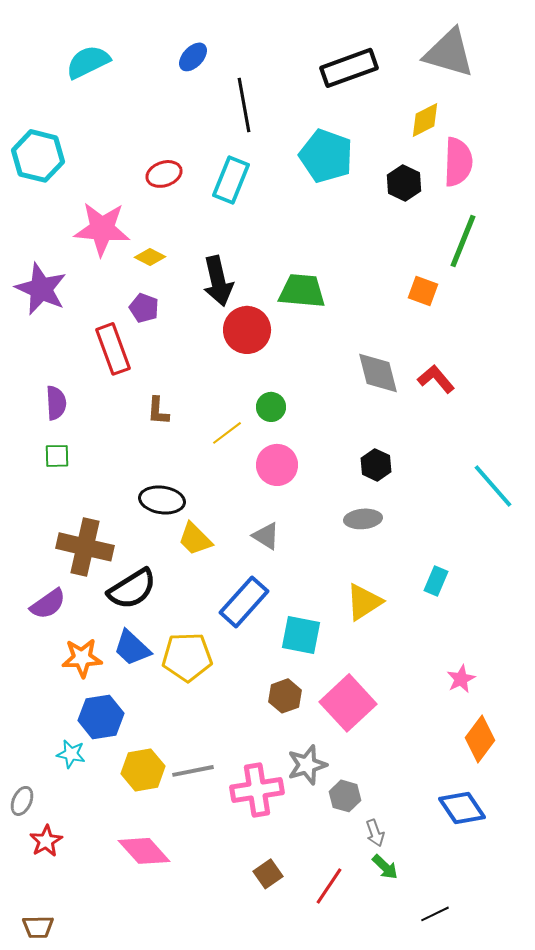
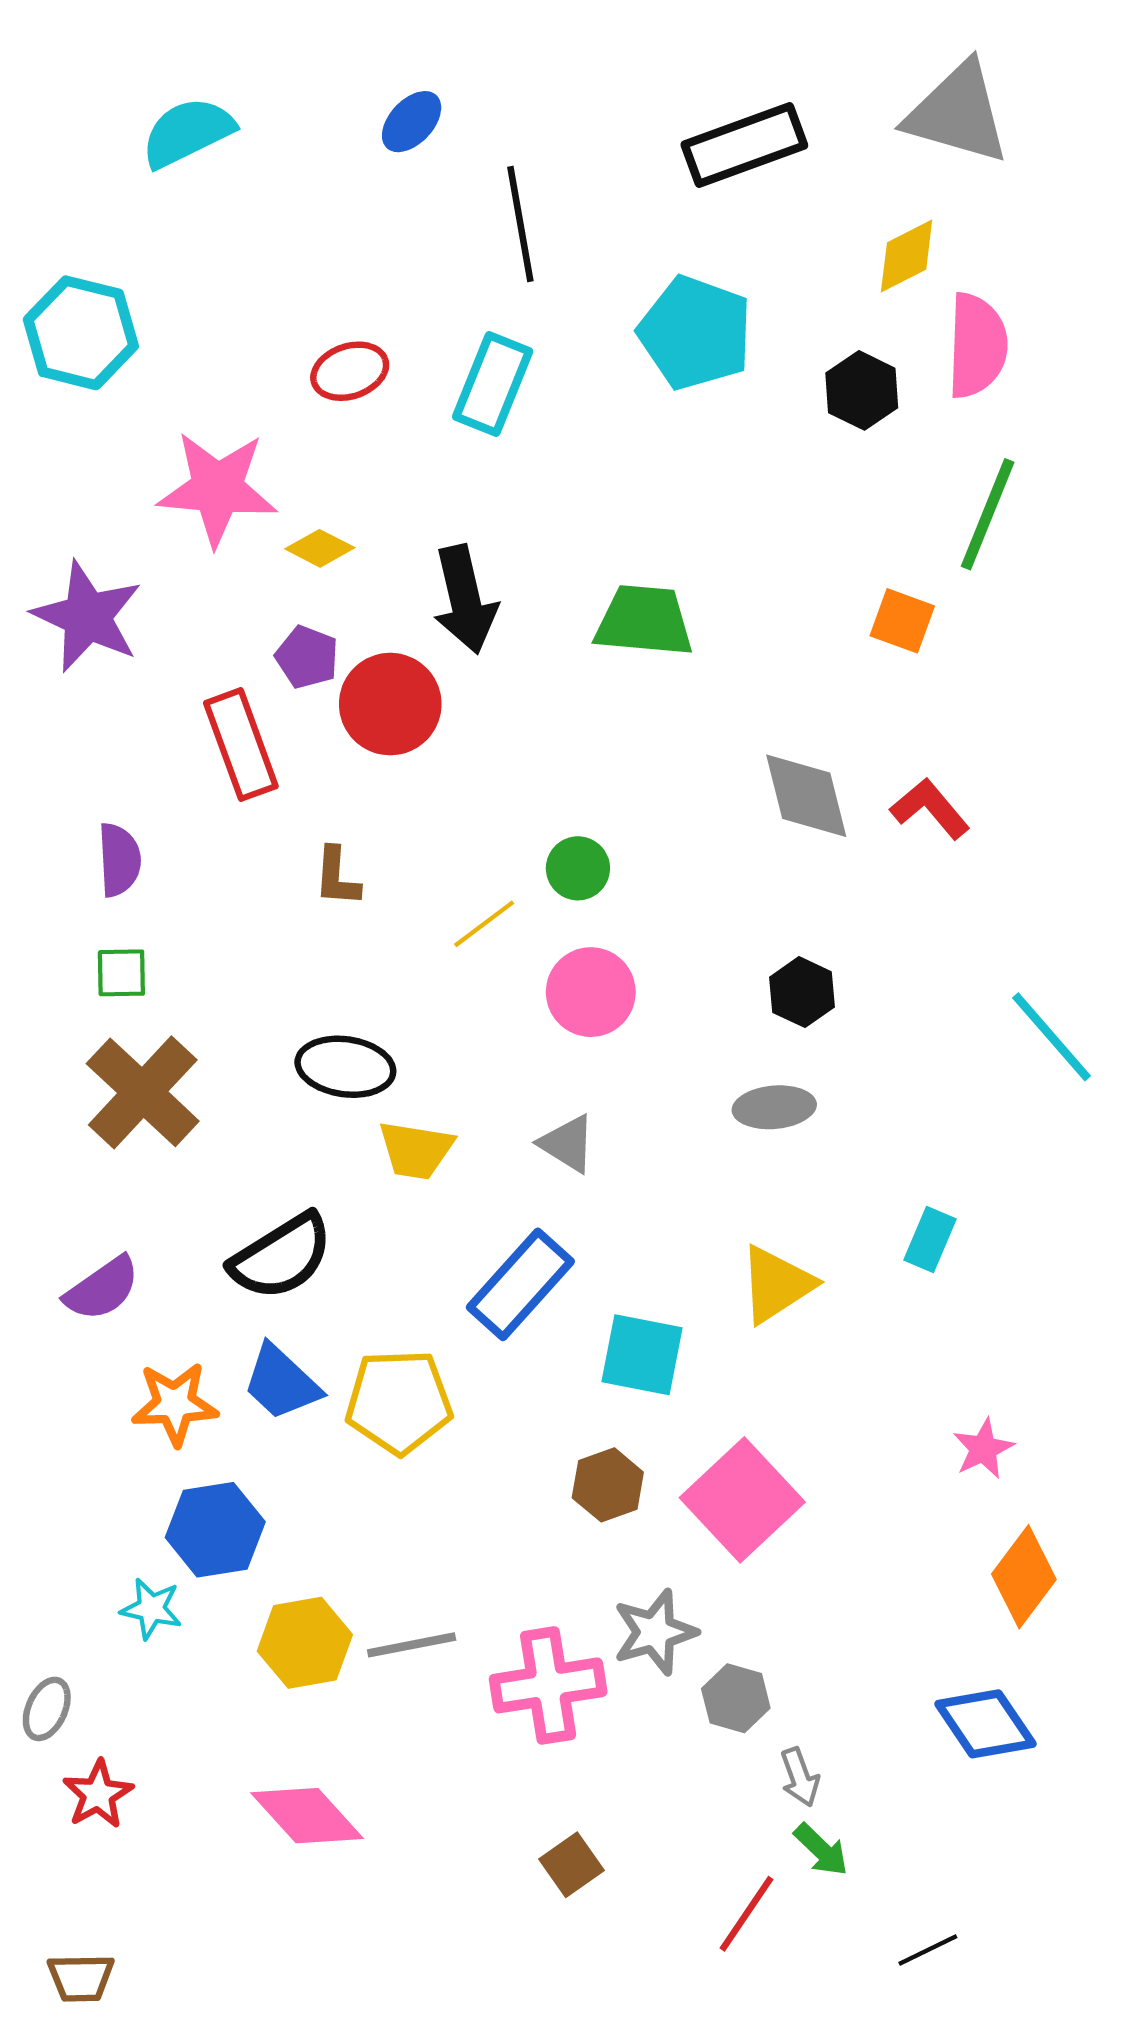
red circle: (247, 330) -> (390, 704), moved
yellow trapezoid: (195, 539) -> (416, 1150), turned -36
brown cross: (85, 547) -> (143, 1092), moved, turned 30
red line: (329, 886) -> (747, 1914), moved

